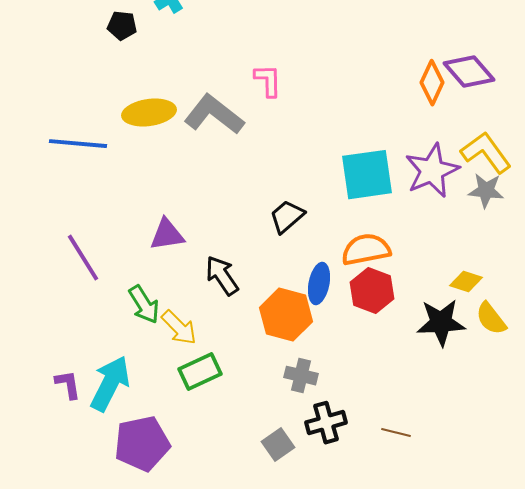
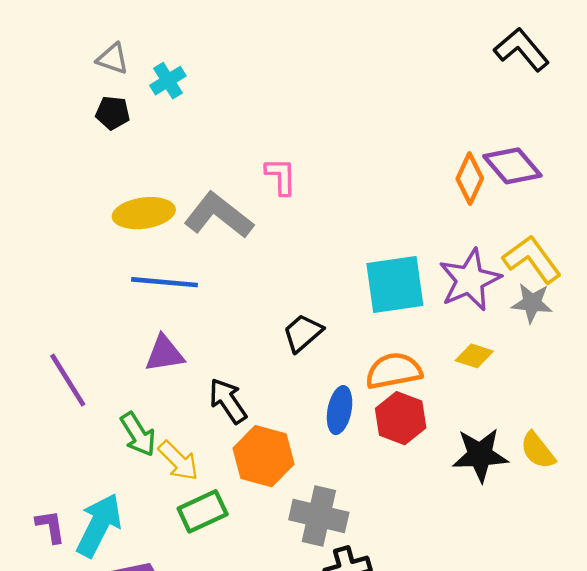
blue line: (78, 144) -> (164, 282), moved
yellow diamond: (466, 282) -> (474, 356), moved
orange hexagon: (286, 315) -> (264, 456), moved
gray cross: (301, 376) -> (319, 516), size x1.5

